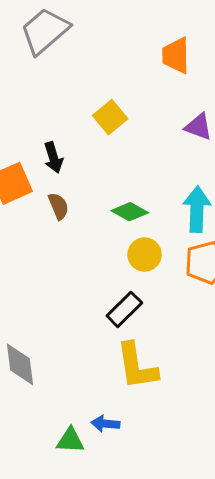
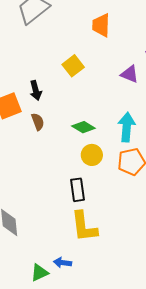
orange trapezoid: (176, 55) -> (101, 25), moved
black rectangle: (124, 309) -> (77, 190), turned -55
green triangle: (70, 440) -> (40, 273), turned -30

